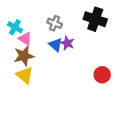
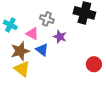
pink triangle: (25, 39) -> (32, 34), moved
blue triangle: (56, 45) -> (42, 50), moved

